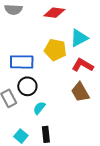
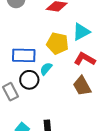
cyan semicircle: (39, 108) -> (46, 69), moved

